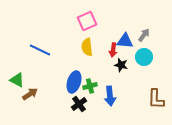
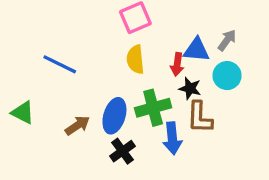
green cross: (90, 86) -> (153, 108), moved, size x1.5
brown arrow: (30, 94) -> (77, 125), moved
brown L-shape: (156, 99) -> (200, 117), moved

